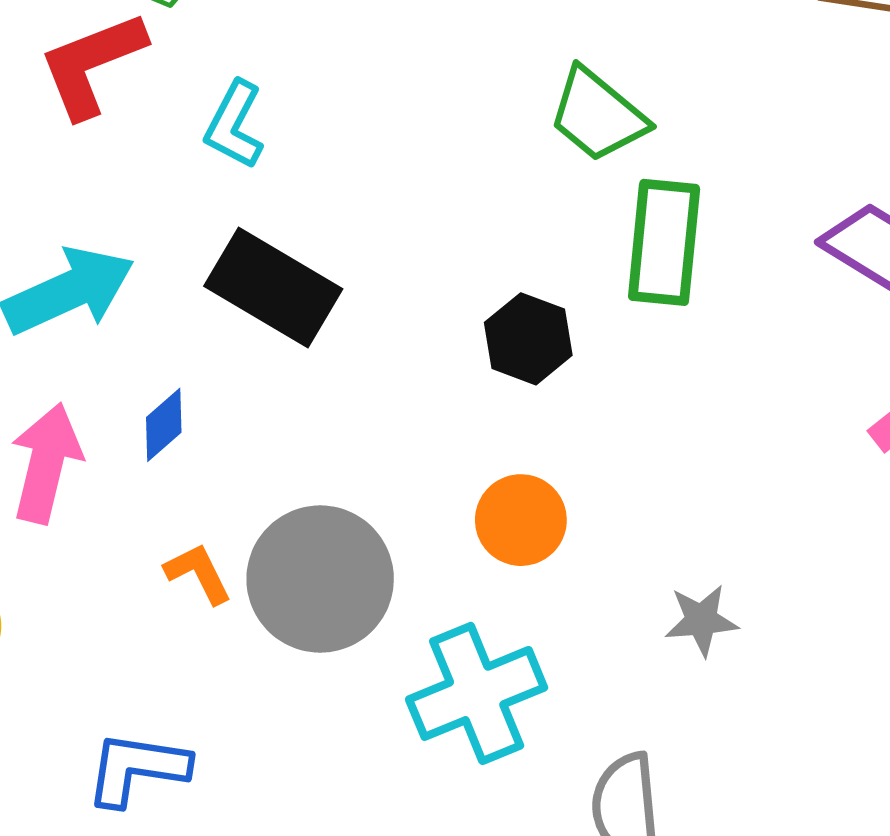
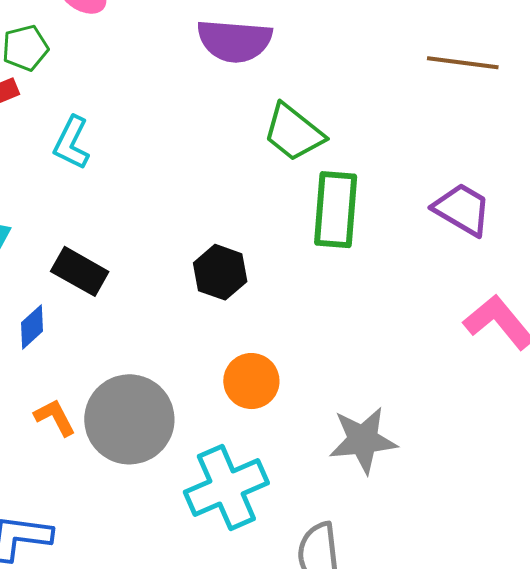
black rectangle: (273, 287) -> (80, 271), moved, size x0.7
black hexagon: (528, 339) -> (220, 272), moved
gray star: (701, 620) -> (363, 440), size x1.5

